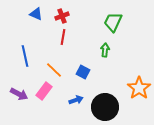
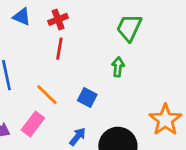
blue arrow: (76, 100) -> (78, 137), turned -32

